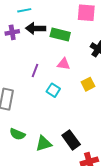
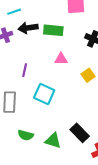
purple line: (35, 71) -> (25, 70), moved
cyan square: (53, 90) -> (44, 94), moved, size x1.5
green triangle: (44, 144) -> (53, 141), turned 42

